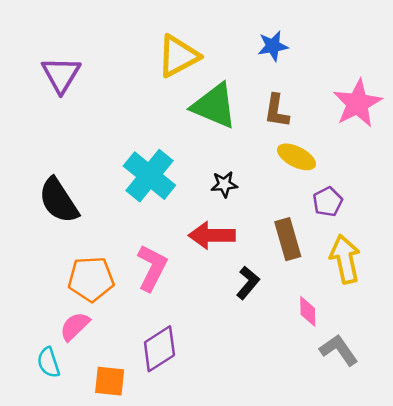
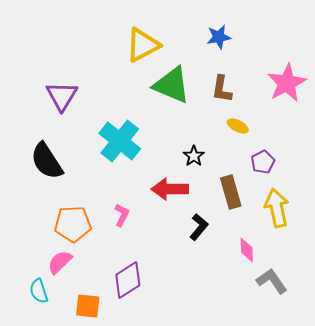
purple triangle: (61, 75) -> (62, 96), moved
yellow ellipse: (296, 157) -> (238, 126), size x0.7
black star: (224, 184) -> (194, 156), moved, turned -30
pink L-shape: (152, 268) -> (122, 215), size x0.6

